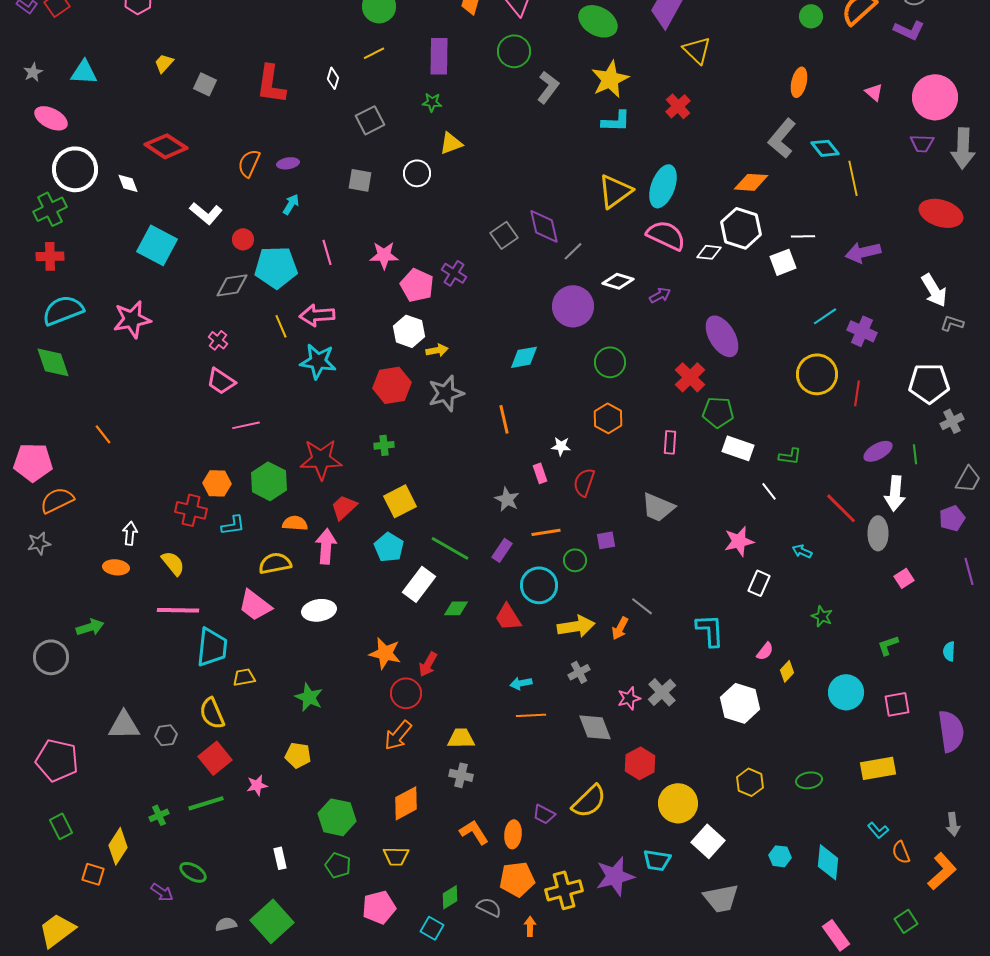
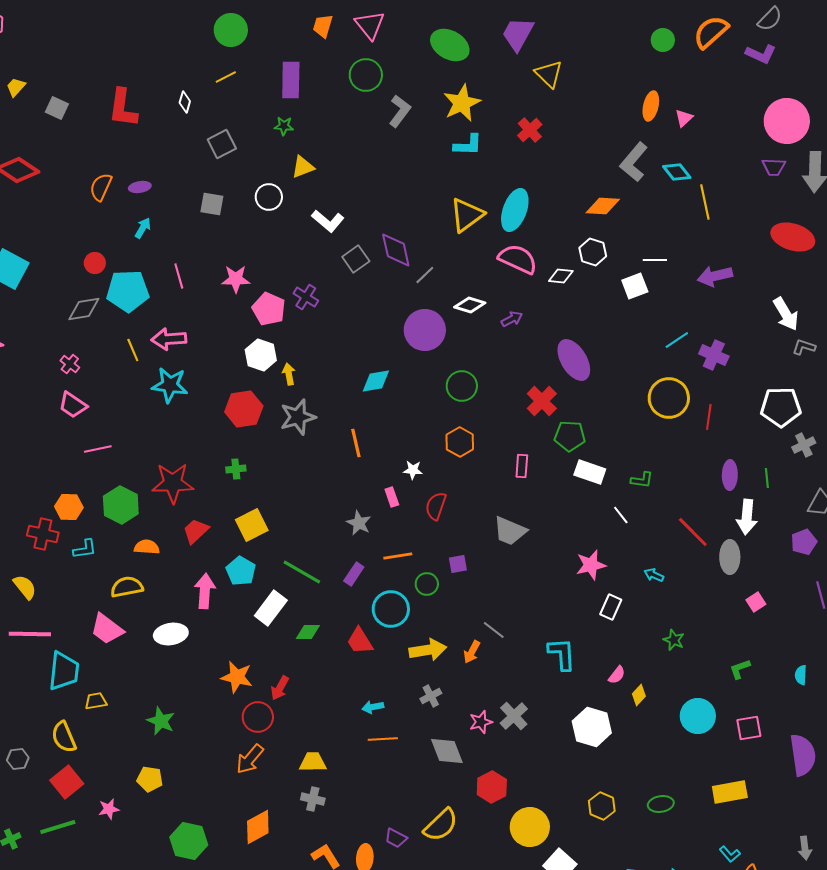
pink triangle: (874, 92) -> (684, 118), moved, turned 36
white L-shape: (206, 213) -> (328, 221), moved
white hexagon: (741, 228) -> (593, 252), size x0.7
yellow arrow: (437, 350) -> (289, 374), turned -90
purple ellipse: (878, 451) -> (730, 475), turned -60
pink arrow: (326, 546) -> (205, 591), moved

